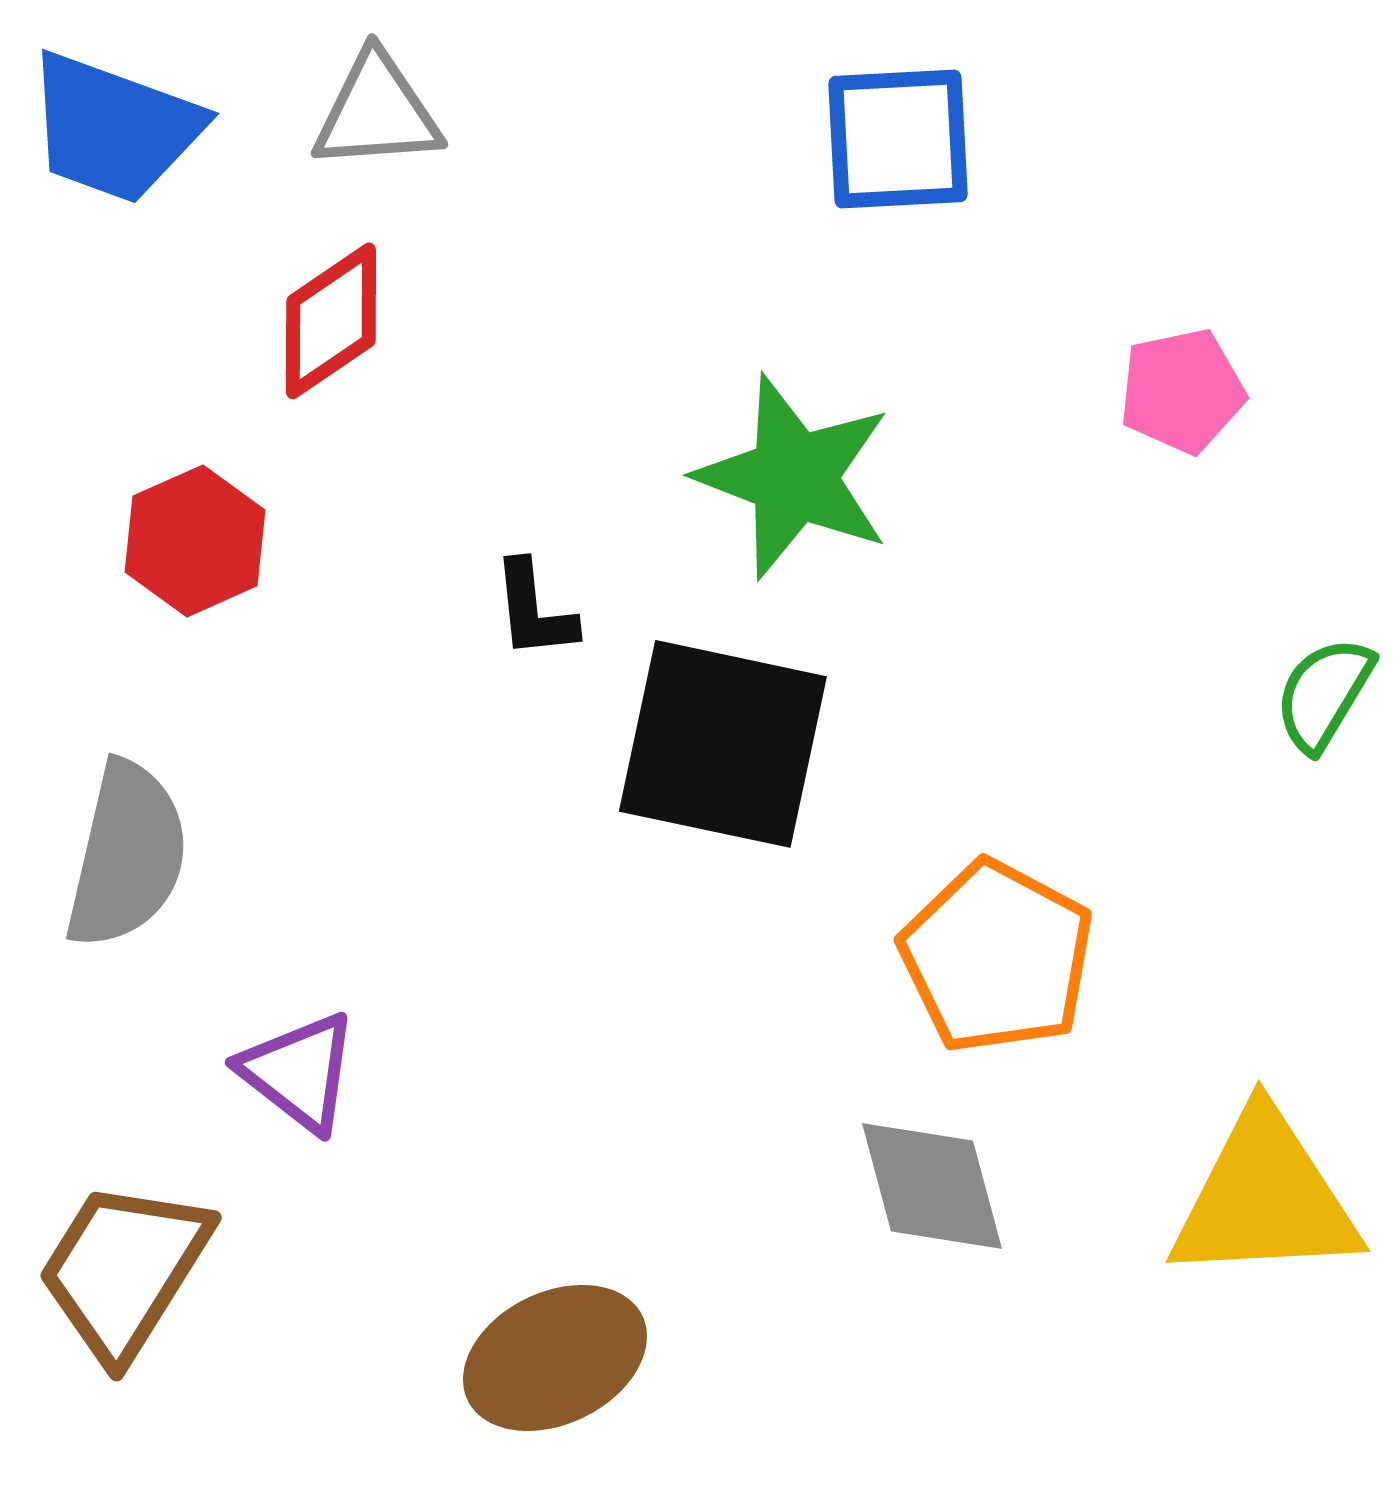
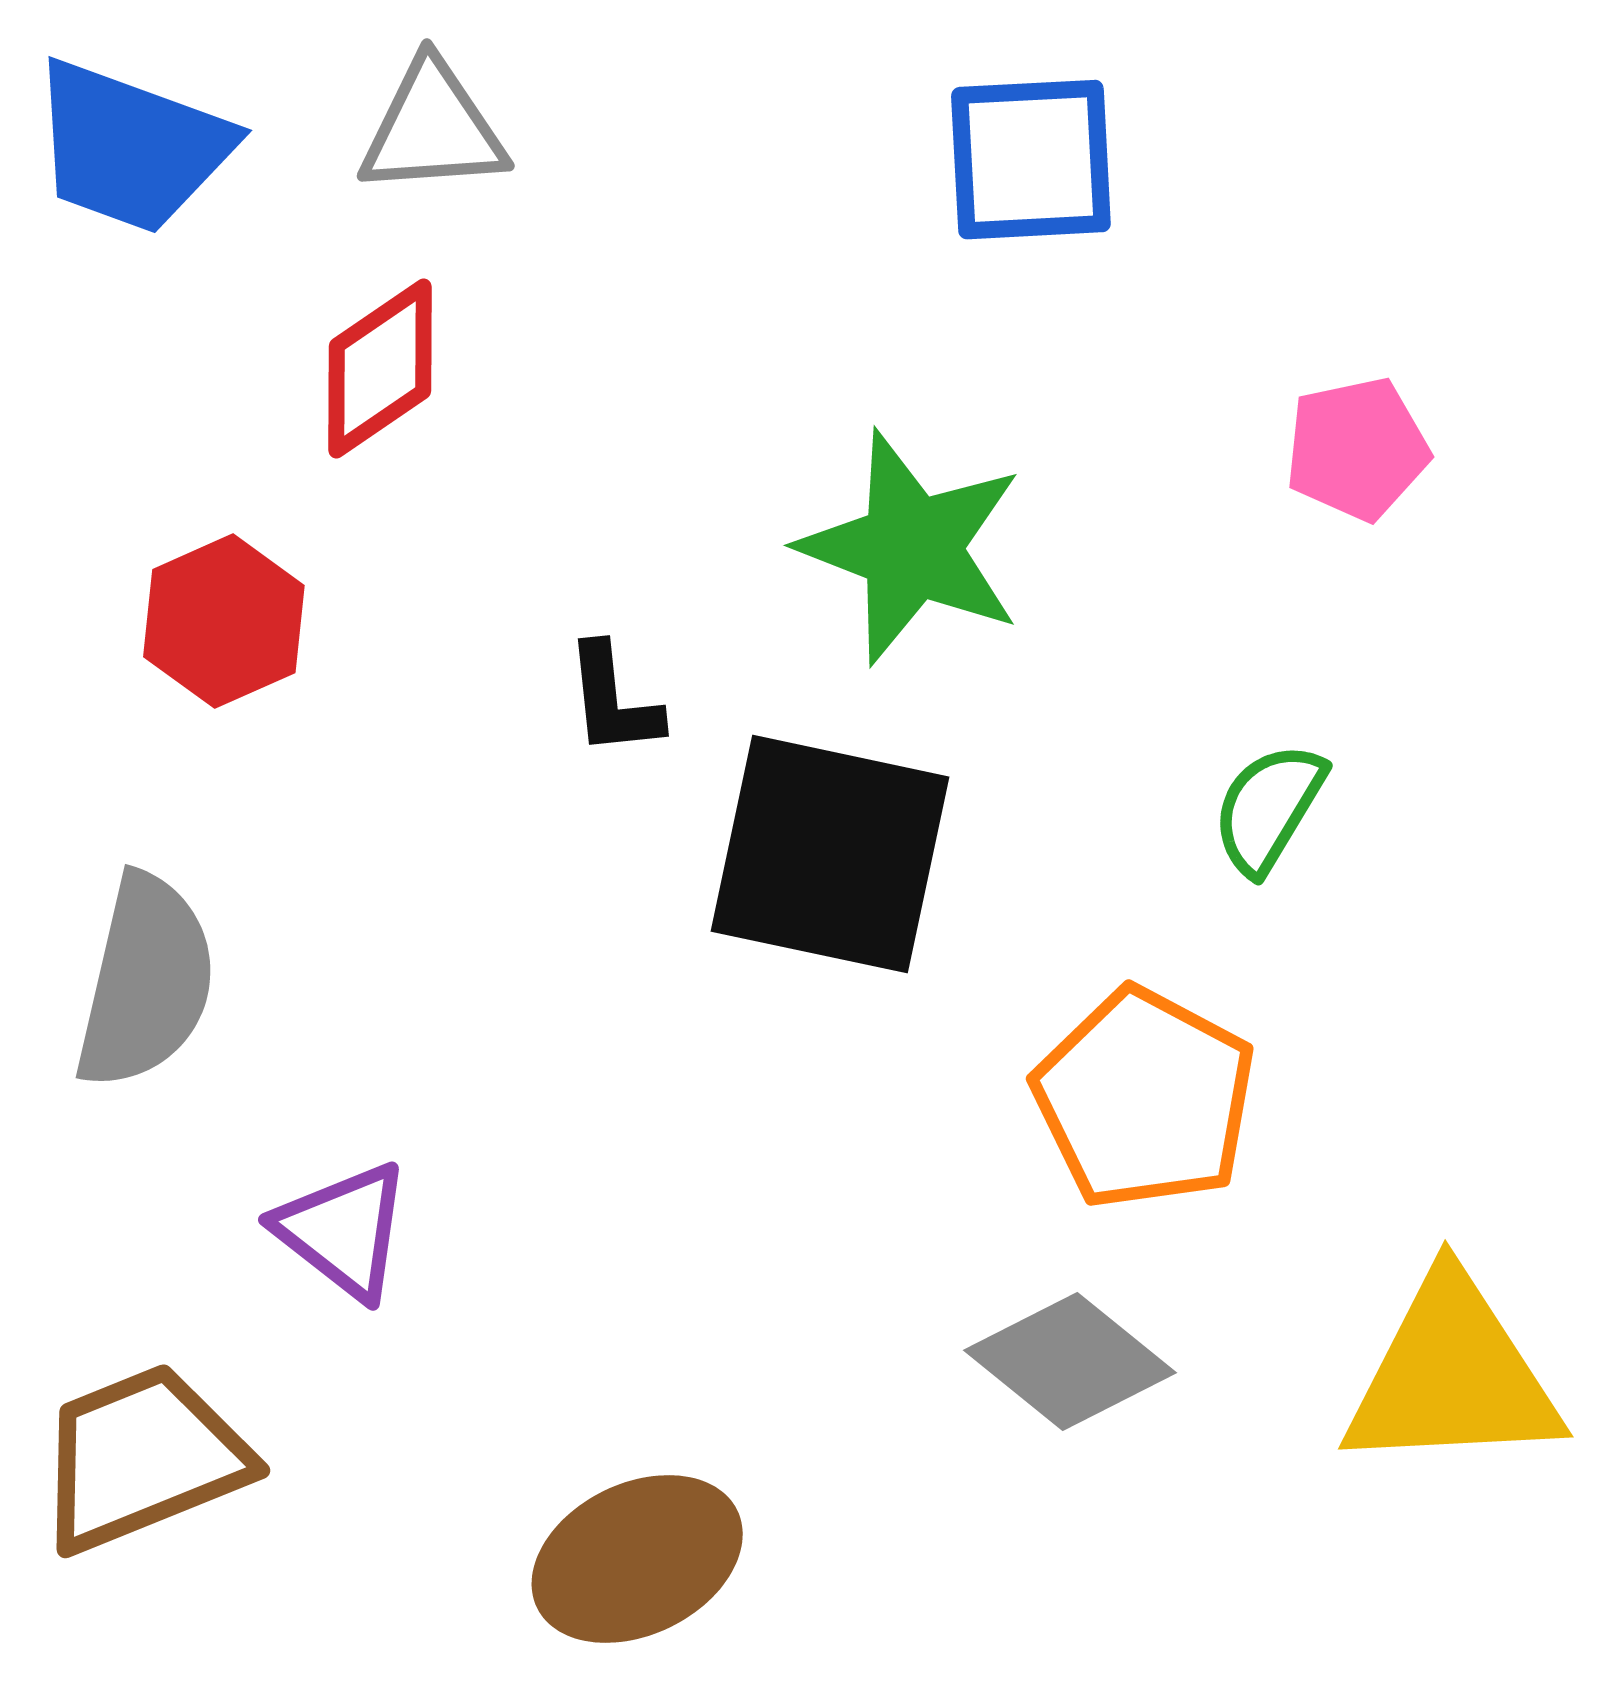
green semicircle: (1324, 694) -> (1269, 808), moved
gray diamond: (932, 1186) -> (1070, 1362), turned -36
brown trapezoid: (124, 1270) -> (142, 1458), turned 36

